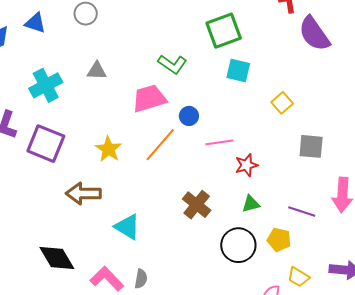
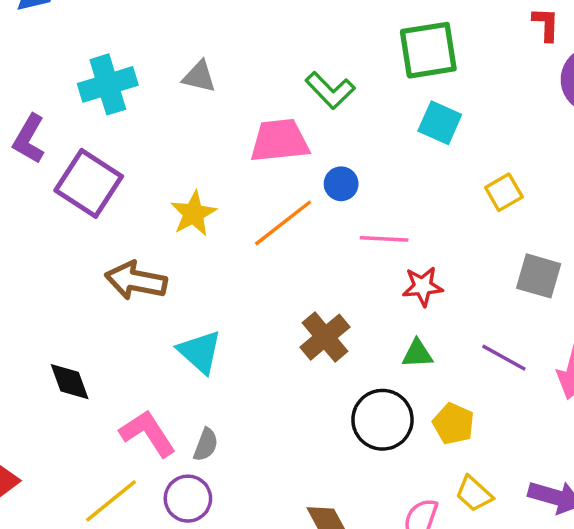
purple line: (302, 212) -> (504, 358), moved
black diamond: (57, 258) -> (70, 382), size x0.7

